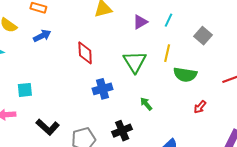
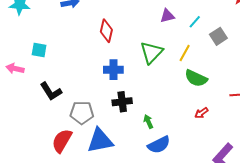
gray square: (203, 36) -> (218, 36), moved
green arrow: (146, 104) -> (148, 122), moved
black cross: (122, 131) -> (122, 102), moved

